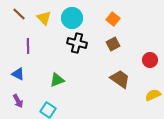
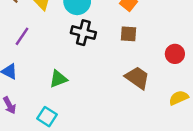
brown square: (113, 44) -> (129, 34), turned 32
purple line: (28, 46) -> (22, 36), turned 35

